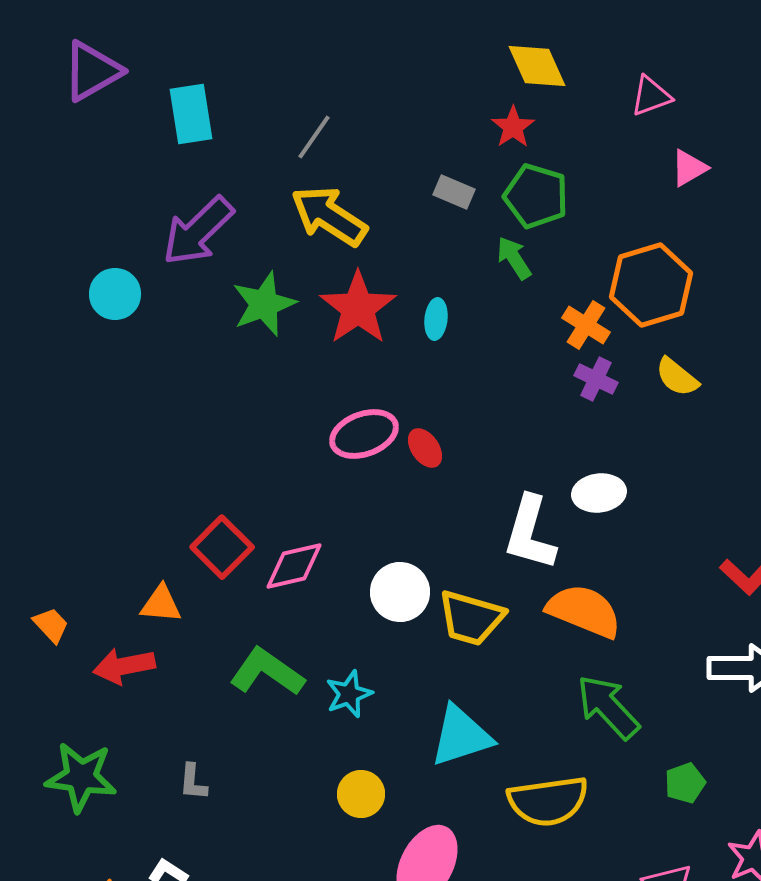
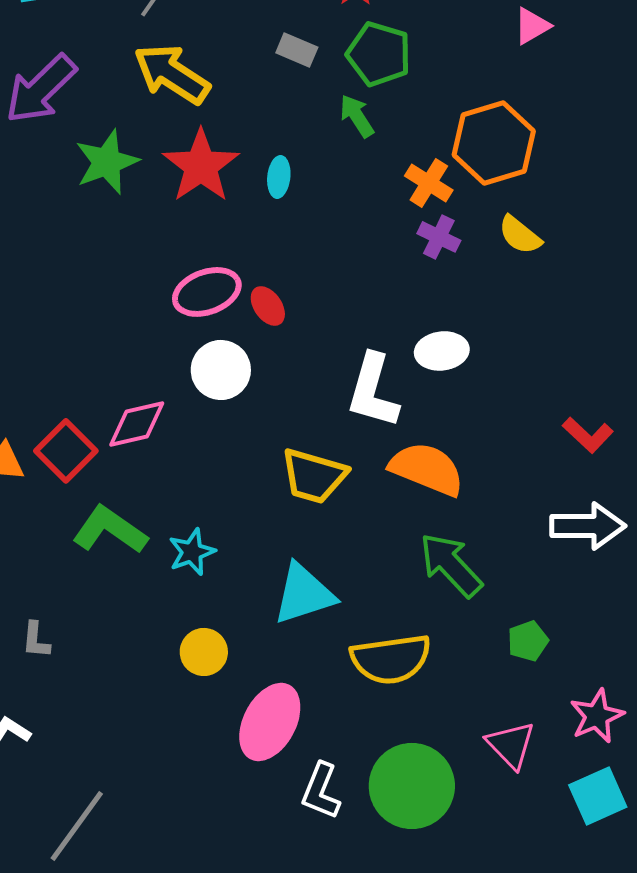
red square: (222, 547) -> (66, 451), moved
white circle: (400, 592) -> (221, 370), moved

